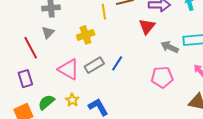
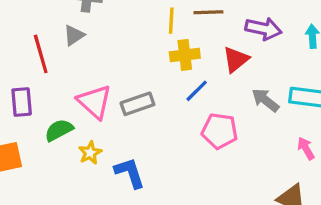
yellow cross: (86, 35) -> (185, 55), moved
blue line: (117, 63) -> (197, 91), moved
pink pentagon: (162, 77) -> (220, 131), moved
green semicircle: (46, 102) -> (59, 130), moved

